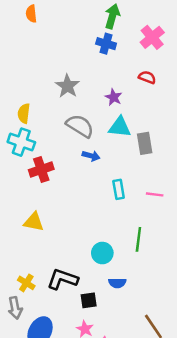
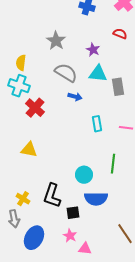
red cross: (41, 170) -> (35, 108), turned -30
black L-shape: (62, 279) -> (52, 196), turned -90
blue semicircle: (117, 283) -> (96, 199), size x1.6

